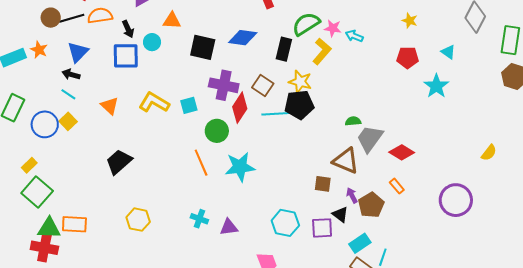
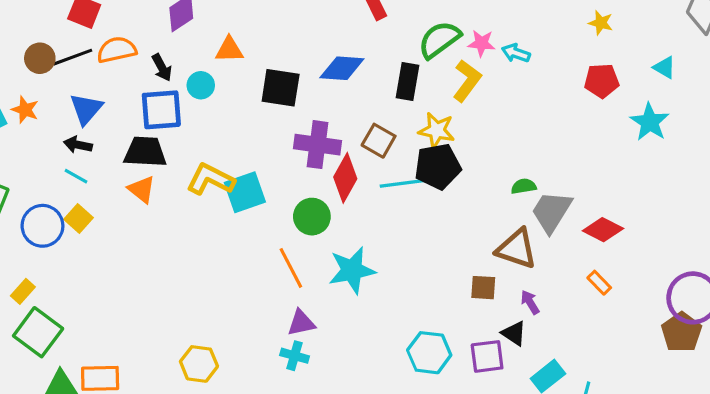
cyan square: (189, 105) -> (245, 192), moved, size x1.5
black trapezoid: (119, 162) -> (145, 152), moved, turned 48
brown pentagon: (371, 205) -> (682, 332), moved
purple triangle: (229, 227) -> (301, 323), moved

